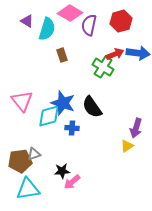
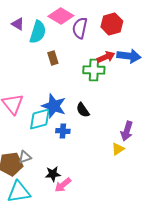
green cross: (103, 67) -> (94, 70), turned -30
black semicircle: (92, 107) -> (83, 110), size x0.7

